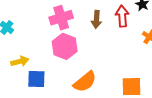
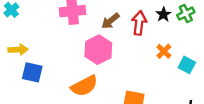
brown arrow: (96, 19) -> (110, 21), turned 36
pink hexagon: (65, 46) -> (98, 50), moved

